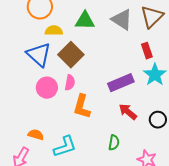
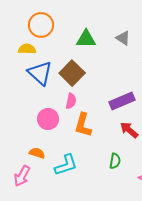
gray triangle: (122, 20) -> (123, 38), size x0.7
yellow semicircle: (54, 31) -> (27, 49), moved
pink circle: (47, 88) -> (48, 119), moved

